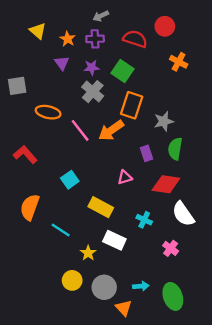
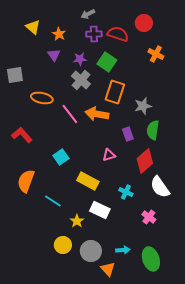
purple cross: (95, 39) -> (94, 34), moved
orange arrow: (111, 130) -> (97, 114), turned 45
red diamond: (166, 184) -> (145, 161), turned -50

